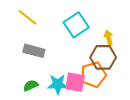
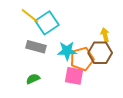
cyan square: (76, 25) -> (47, 23), moved
orange pentagon: (93, 75) -> (82, 59), moved
cyan star: (58, 84) -> (67, 51), moved

